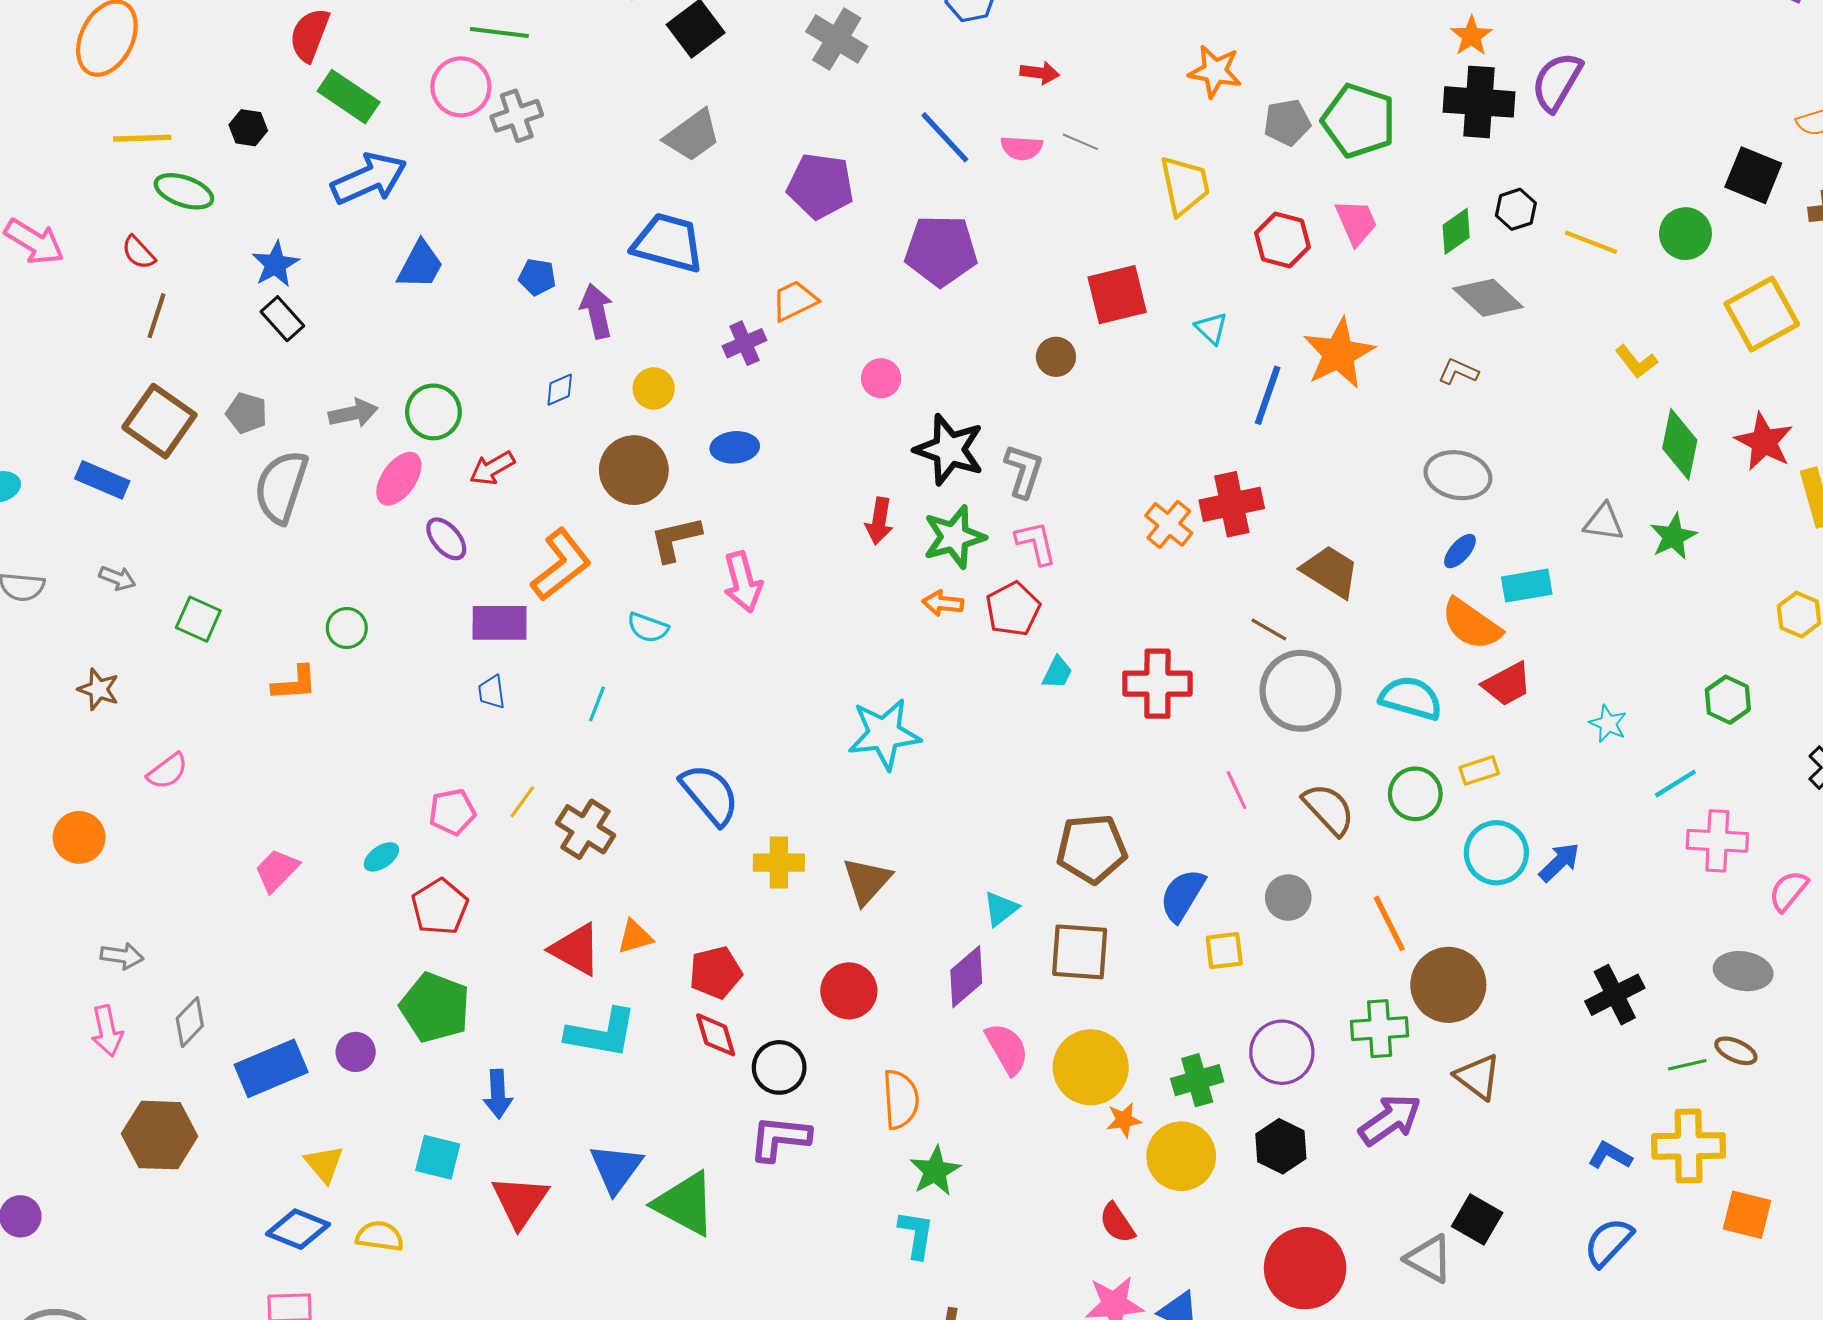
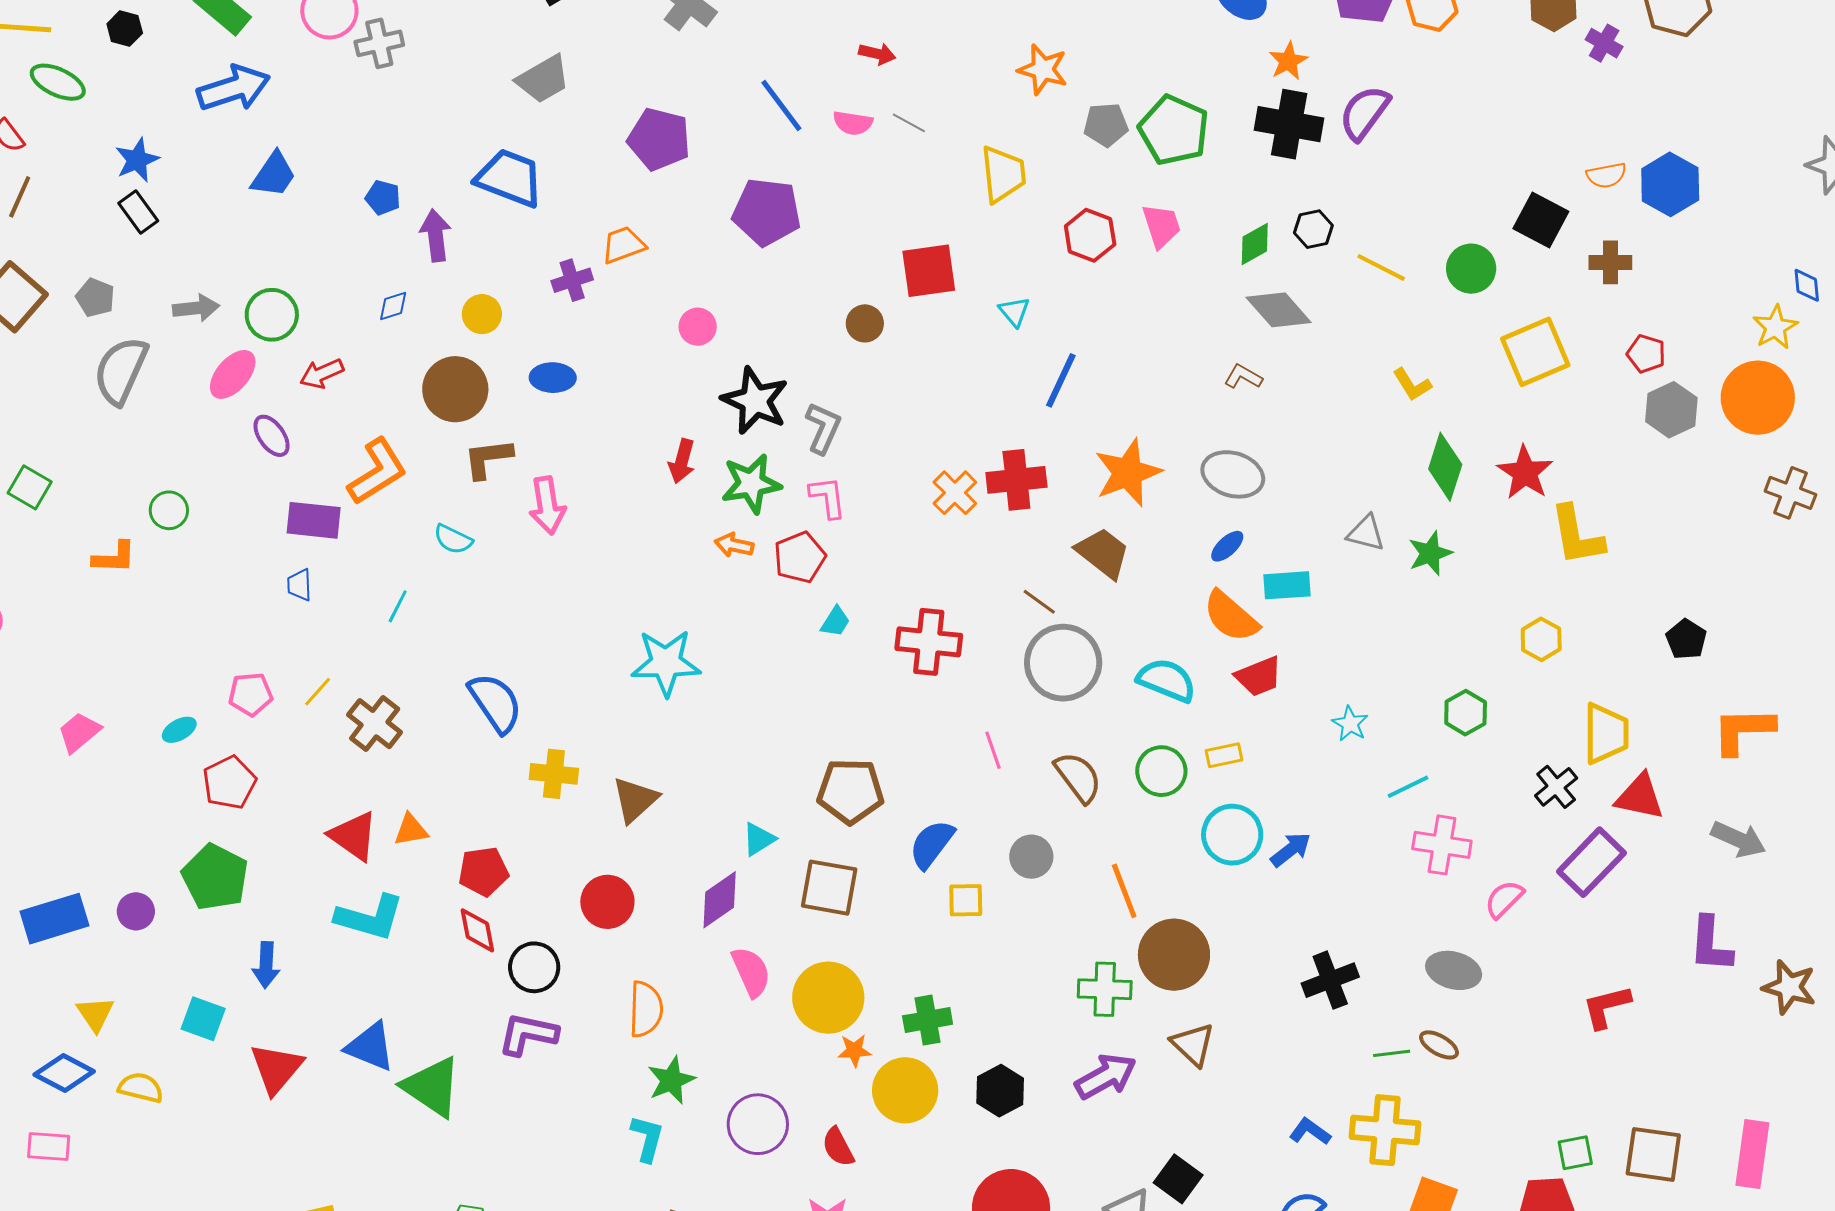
orange star: (1339, 353) -> (1128, 473), moved
purple circle: (1282, 1052) -> (758, 1124), moved
blue triangle: (616, 1168) -> (370, 1047), turned -50

